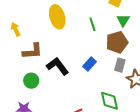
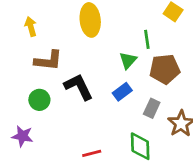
green triangle: (123, 20) -> (128, 60), moved
green line: (92, 24) -> (147, 39), moved
gray rectangle: (120, 65) -> (152, 108), moved

